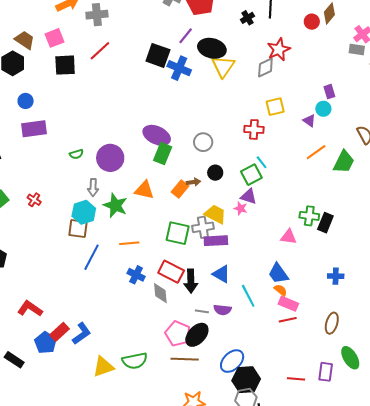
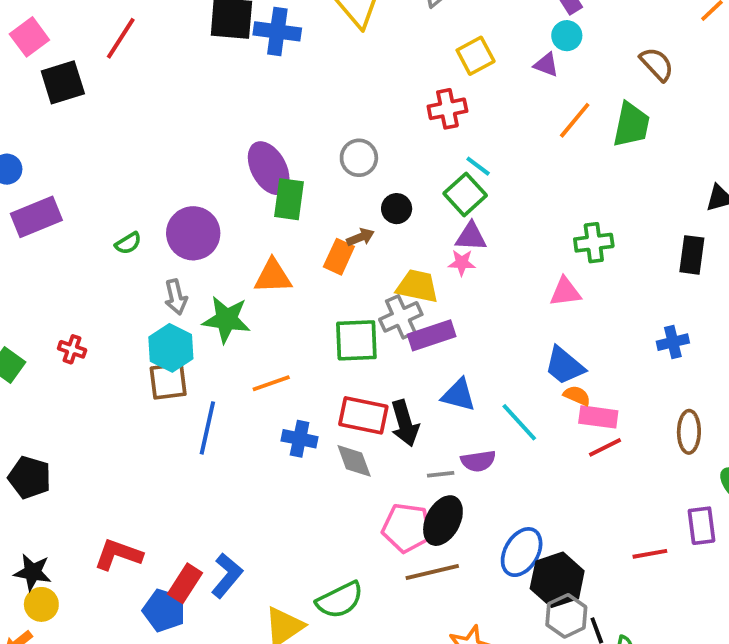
purple ellipse: (157, 135) -> (269, 168), turned 52
black rectangle: (325, 223) -> (692, 255), moved

